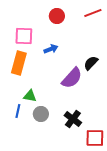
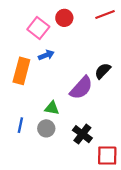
pink square: (24, 36) -> (38, 28), moved, turned 36
blue arrow: (51, 49) -> (46, 55), moved
green triangle: (30, 96) -> (52, 108), moved

